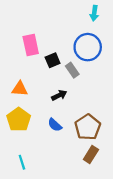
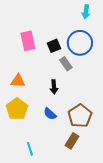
black square: (53, 60) -> (54, 46), moved
black arrow: (59, 95) -> (54, 87), turned 112
brown rectangle: (91, 155) -> (72, 141), moved
cyan line: (22, 162) -> (30, 149), moved

